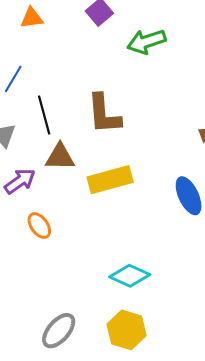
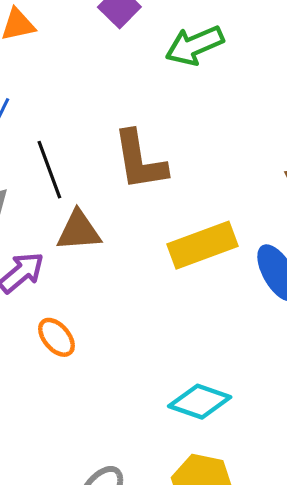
yellow rectangle: (110, 180) -> (202, 245), moved

